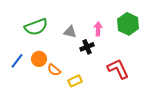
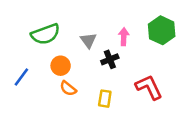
gray triangle: (70, 32) -> (88, 40), turned 40
orange circle: (39, 59) -> (61, 66), moved
yellow rectangle: (75, 81) -> (105, 99), moved, turned -56

